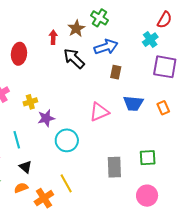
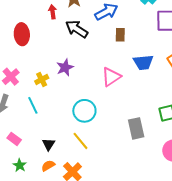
purple star: (46, 118) -> (65, 67), moved
cyan line: (17, 140) -> (33, 105), moved
black triangle: (25, 167) -> (49, 144), turned 32
yellow line: (66, 183) -> (80, 141), moved

